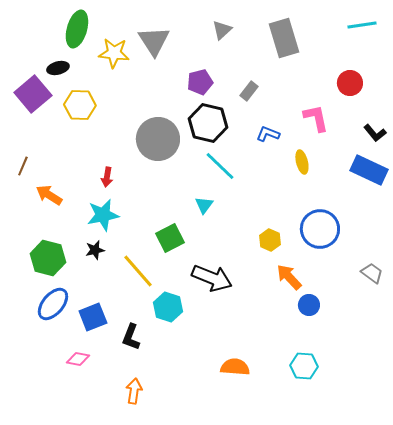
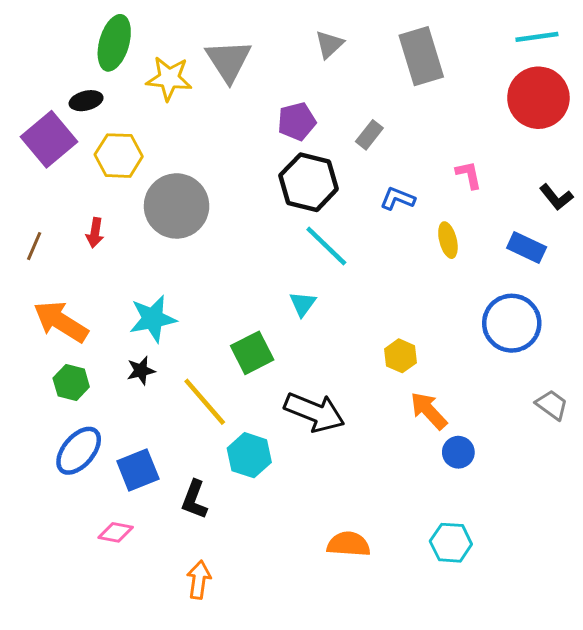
red circle: (350, 83) -> (538, 98), moved, size x1.6
pink L-shape: (316, 118) -> (469, 175), size x0.7
gray circle: (158, 139) -> (177, 206), moved
blue rectangle: (369, 170) -> (527, 248), moved, size x0.7
red arrow: (107, 177) -> (95, 233), moved
orange arrow: (49, 195) -> (61, 322), moved, size x1.4
blue circle: (320, 229) -> (512, 323), moved
green hexagon: (48, 258) -> (71, 382), size x0.7

